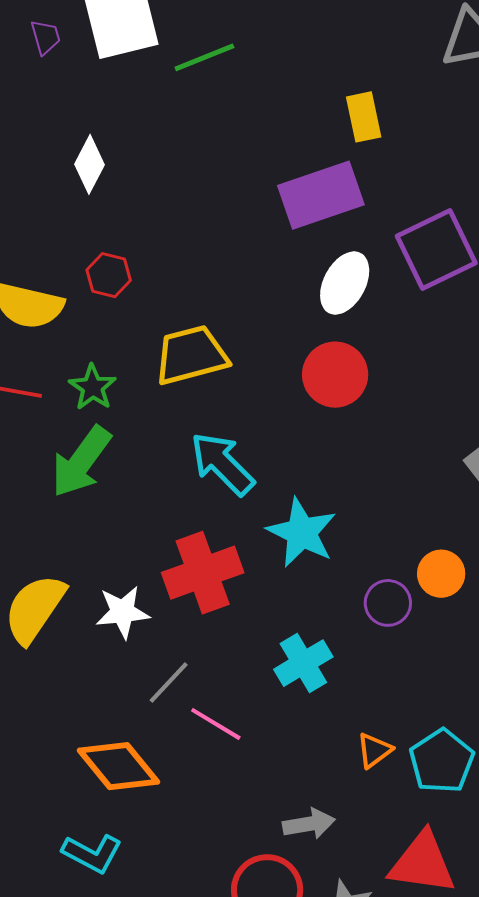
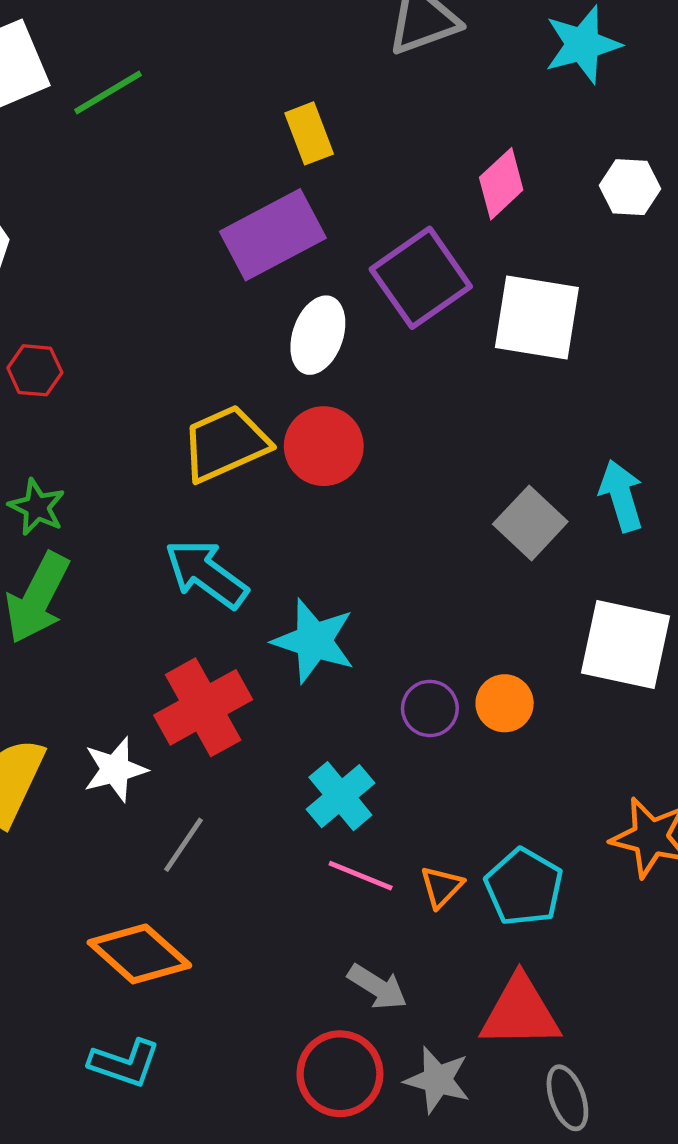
yellow trapezoid: (191, 355) -> (225, 444), moved
orange circle: (441, 574) -> (505, 703), moved
pink line: (216, 724) -> (361, 876), moved
gray arrow: (309, 824) -> (377, 987), turned 51

